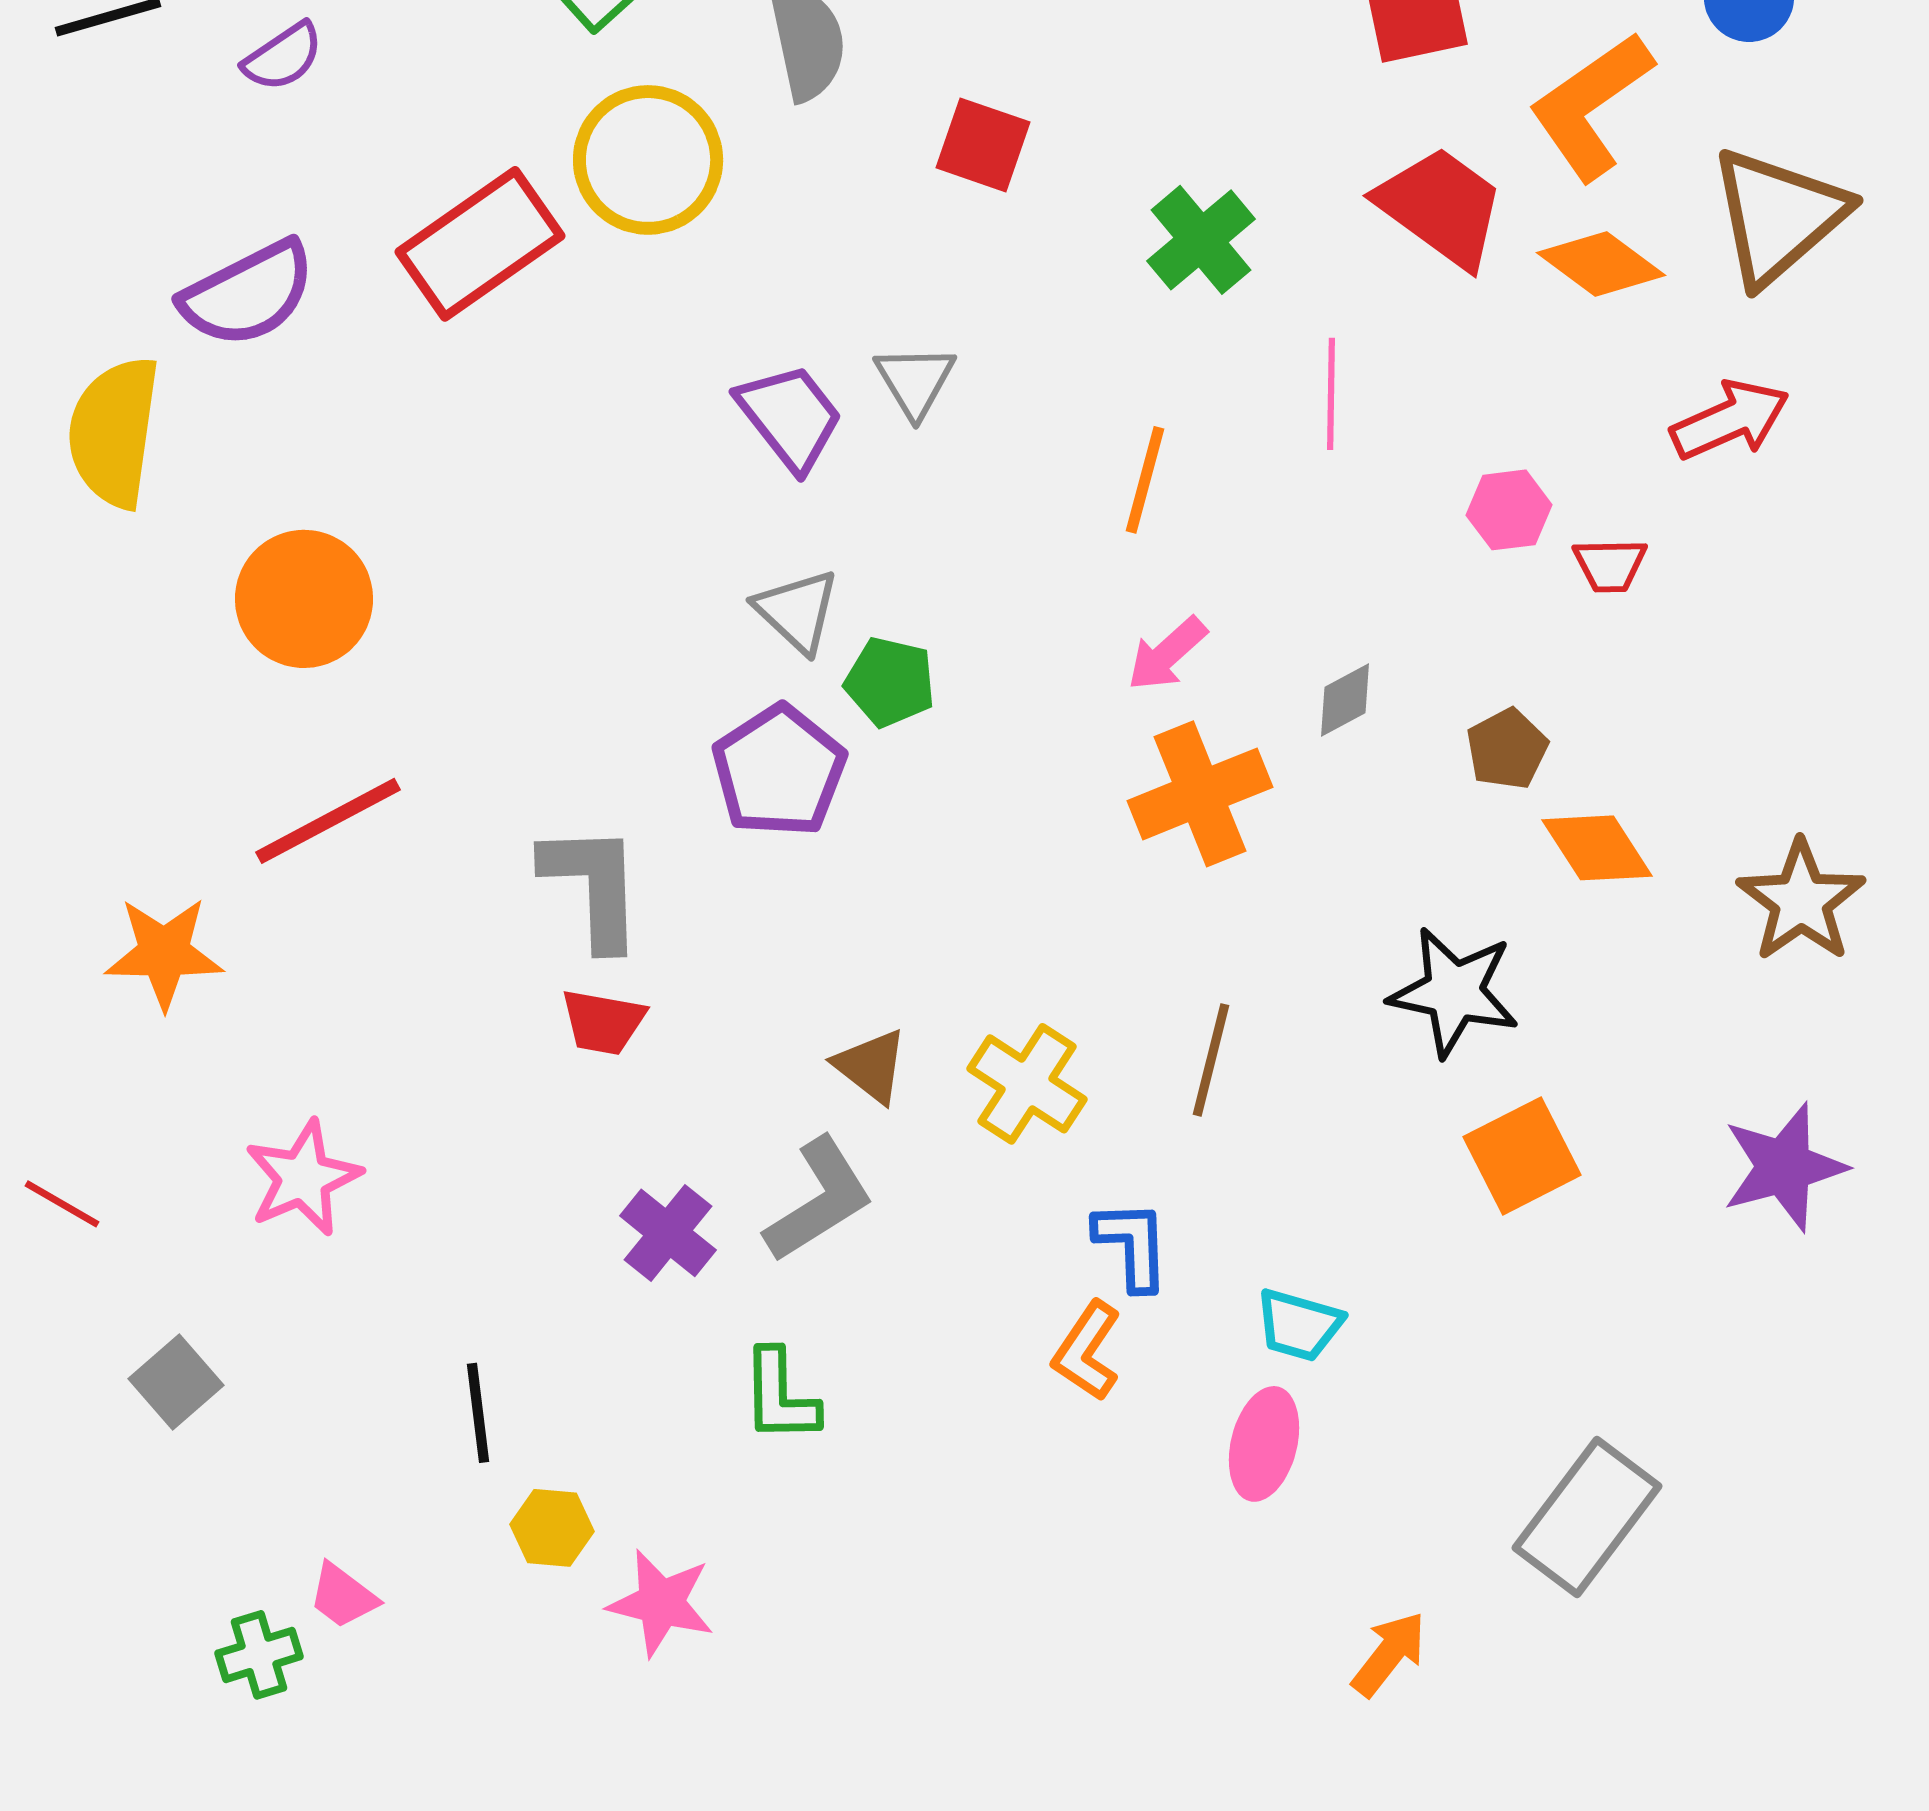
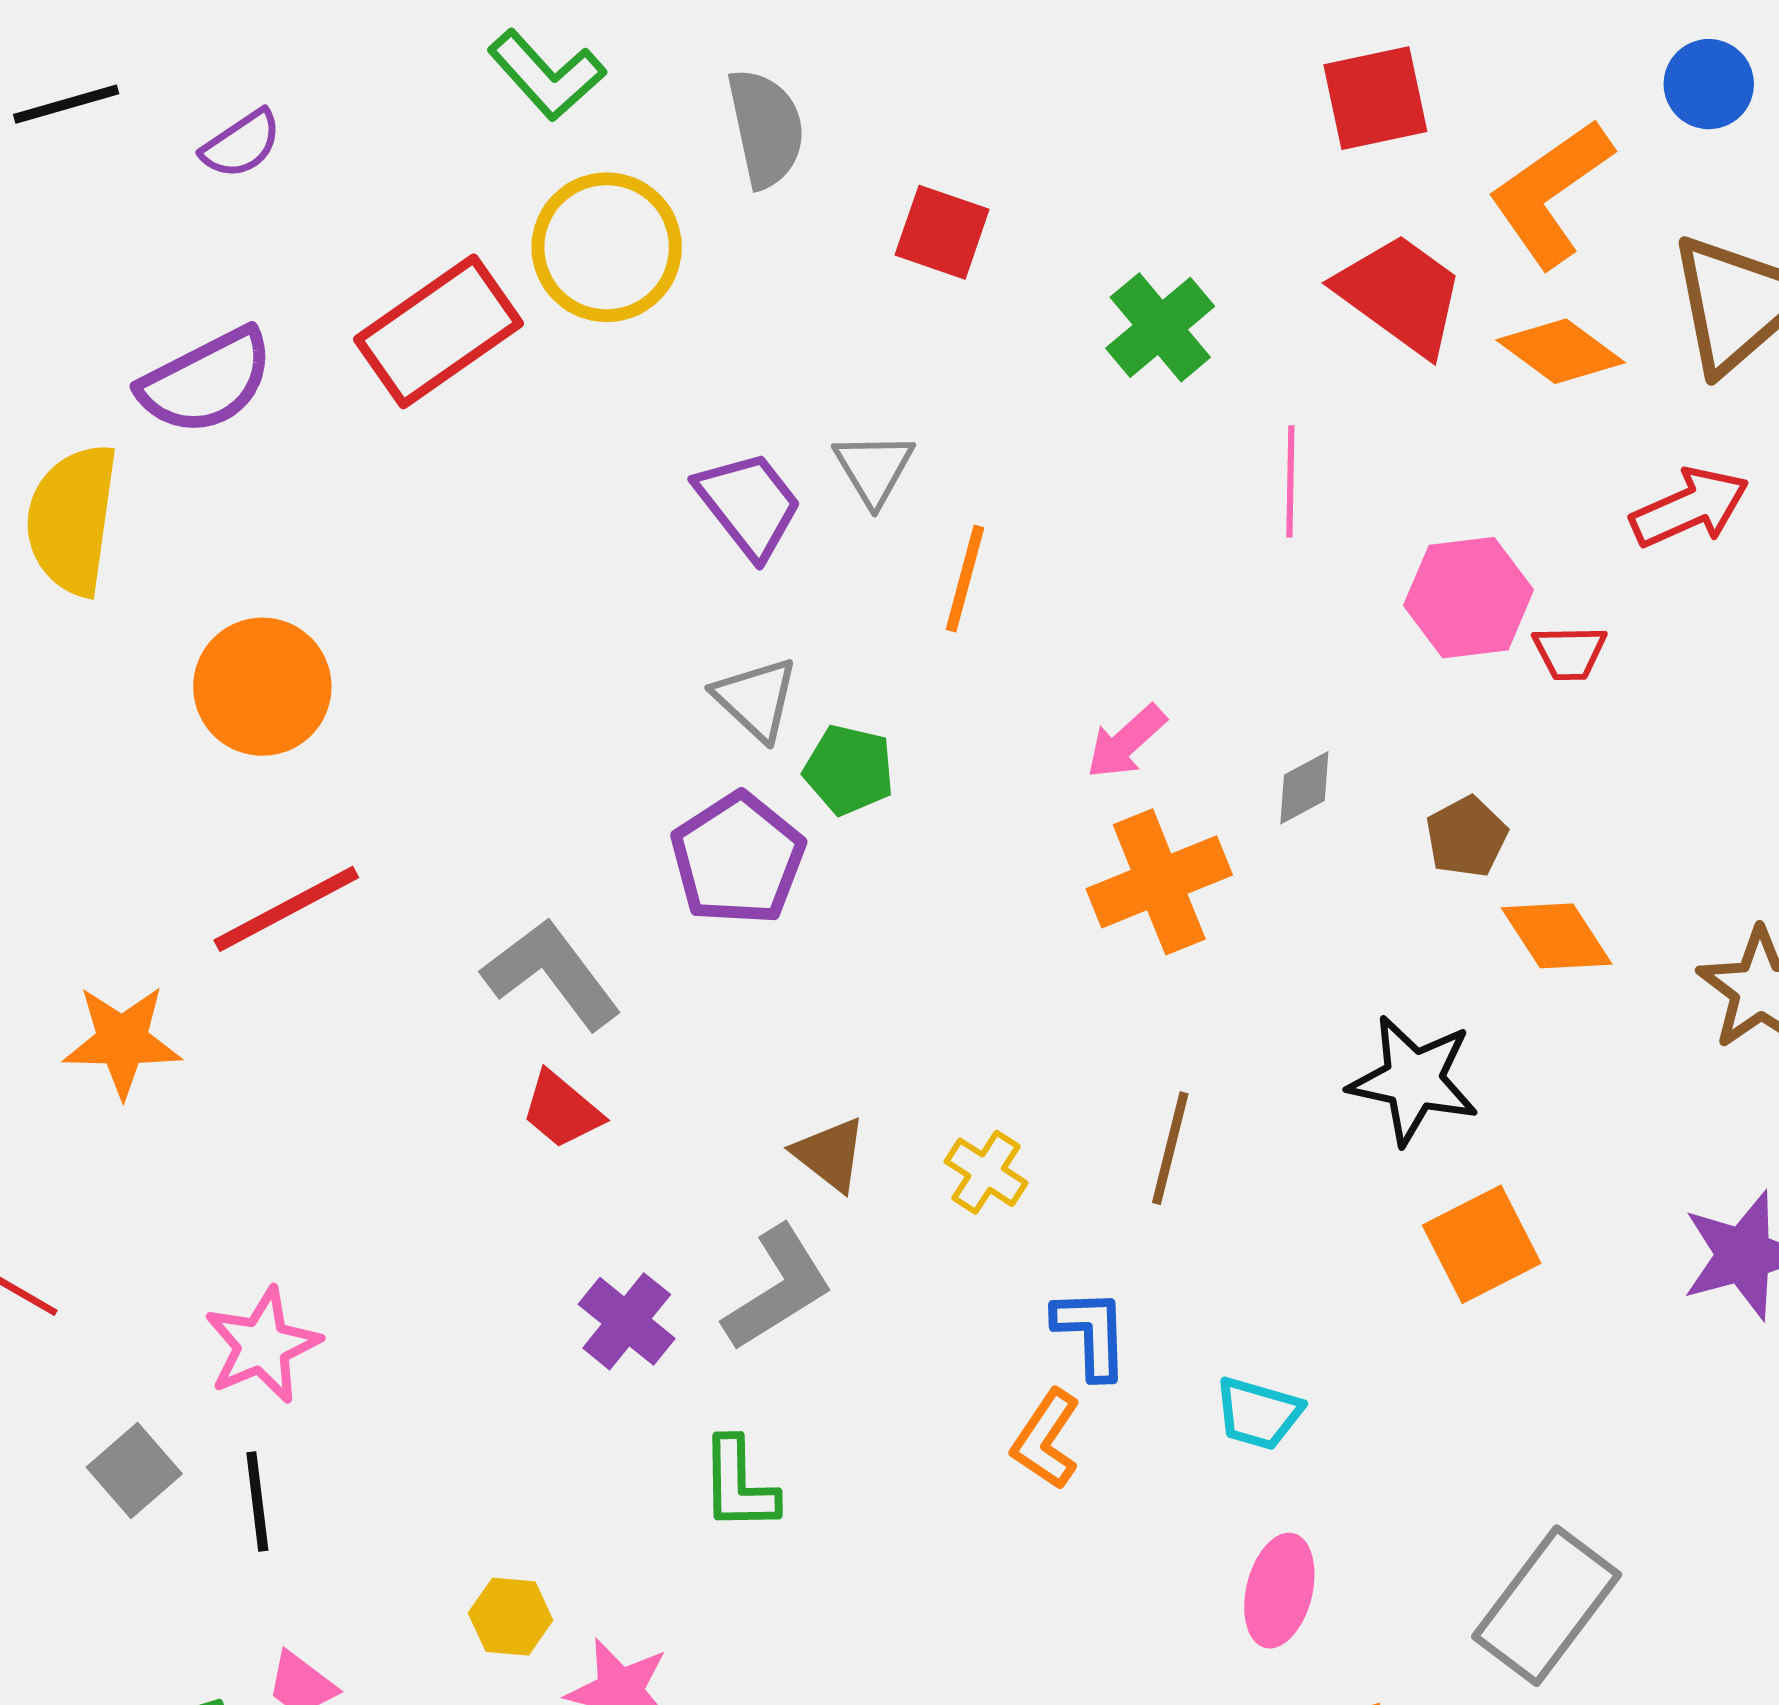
orange line: (1145, 480) -> (965, 579), moved
pink hexagon: (1509, 510) -> (1469, 598), size x1.5
gray L-shape: (593, 886) -> (552, 974), turned -35
red trapezoid: (603, 1022) -> (562, 1110), turned 30
yellow cross: (1027, 1084) -> (986, 1172), size x0.7
pink star: (303, 1178) -> (262, 1345), moved
black line: (478, 1413) -> (257, 1501), moved
pink ellipse: (1264, 1444) -> (1279, 1591), moved

